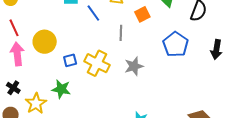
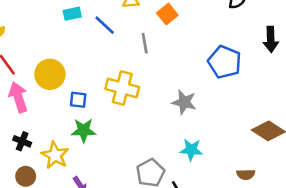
blue pentagon: (176, 44) -> (225, 62), moved
blue square: (70, 60) -> (78, 100), moved, turned 32
gray star: (134, 66) -> (184, 102), moved, turned -30

